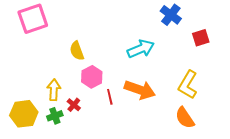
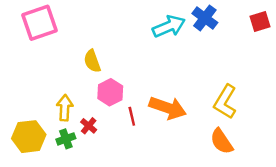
red square: (201, 38) -> (260, 22), moved
cyan arrow: (141, 49) -> (169, 26), moved

